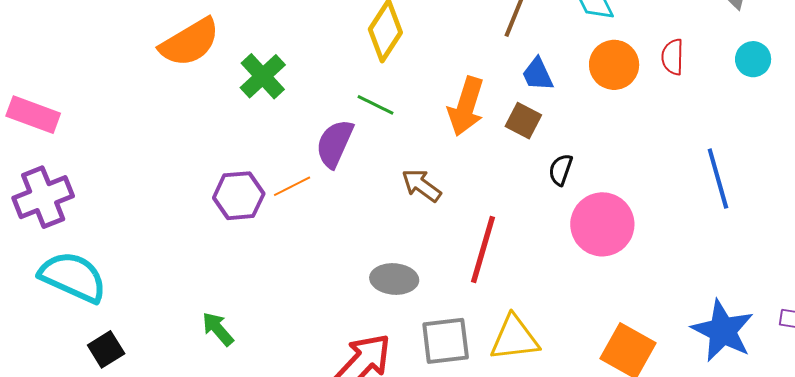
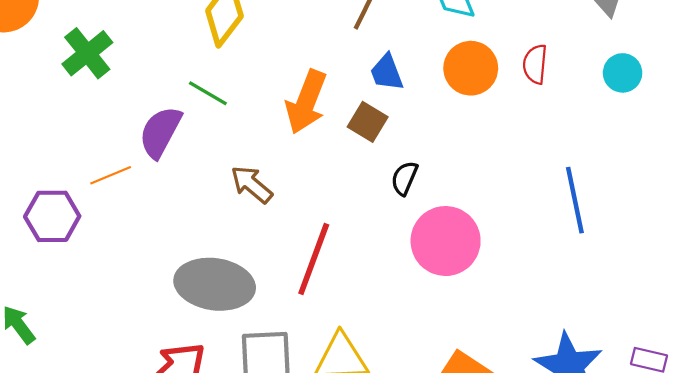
purple hexagon: (239, 196) -> (52, 216), moved
gray ellipse: (394, 279) -> (215, 284), size x1.5

